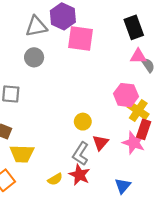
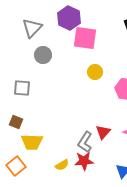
gray triangle: (36, 26) -> (32, 28), moved, turned -35
yellow circle: (83, 122) -> (95, 72), moved
red star: (79, 175) -> (84, 161), turned -30

